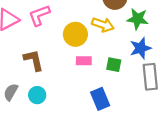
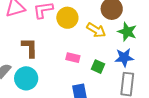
yellow circle: (75, 34) -> (67, 18), moved
cyan circle: (37, 95) -> (26, 78), size x1.5

